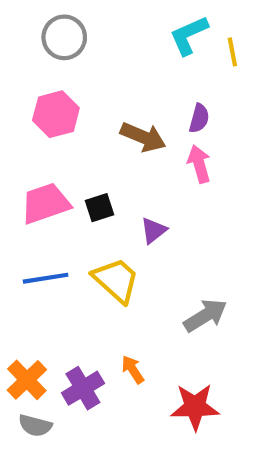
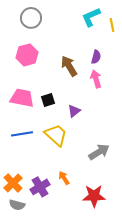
brown arrow: (143, 137) -> (69, 66), turned -145
pink trapezoid: (46, 203) -> (22, 98), turned 30

